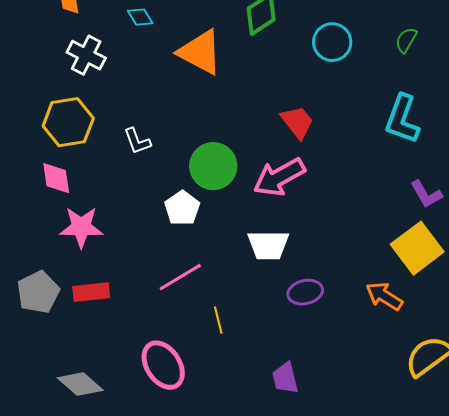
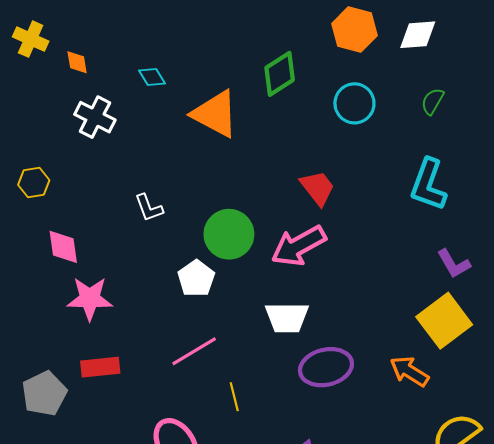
yellow hexagon: (68, 122) -> (34, 183), moved, size x0.6
gray pentagon: (38, 292) -> (44, 394), moved
purple ellipse: (305, 292) -> (326, 367), size x1.4

